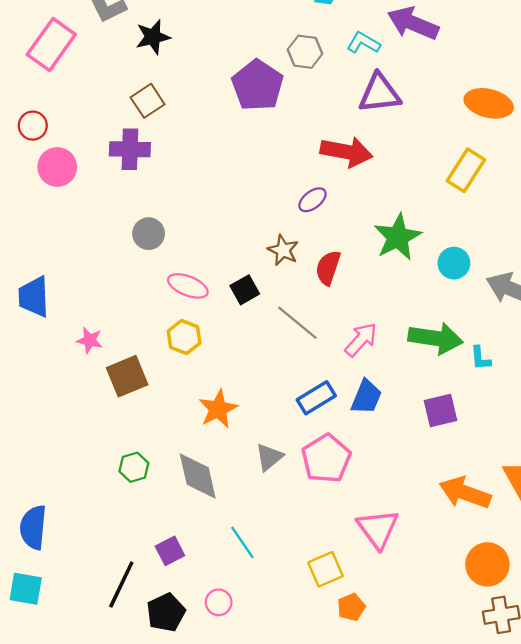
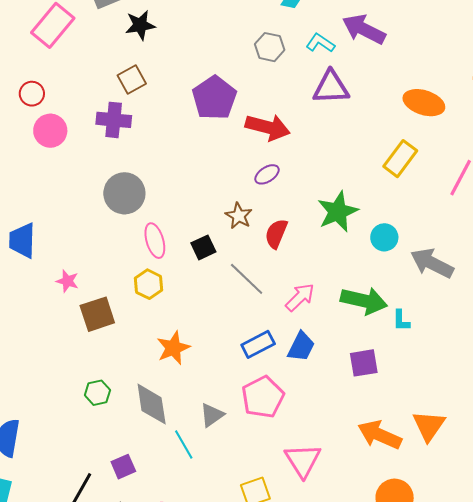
purple pentagon: (257, 85) -> (214, 98), moved
red arrow: (346, 152) -> (268, 127), moved
gray circle: (149, 234) -> (124, 193), size x1.5
pink ellipse: (188, 286) -> (155, 241), turned 48
gray triangle: (269, 457) -> (212, 415), moved
cyan line: (242, 542) -> (184, 444), moved

